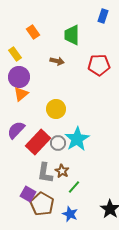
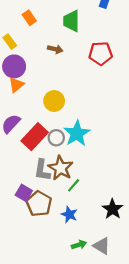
brown star: (62, 171) -> (61, 168), size x1.6

